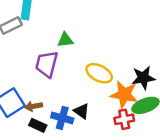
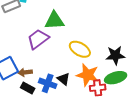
green triangle: (65, 40) -> (54, 21), size x1.5
purple trapezoid: (47, 64) -> (38, 39), turned 35
orange star: (124, 94) -> (88, 75), moved

